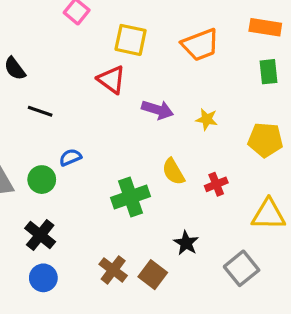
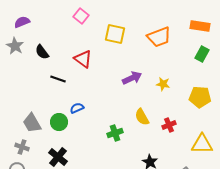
green rectangle: (269, 72) -> (202, 54), turned 35
red triangle: (112, 80) -> (83, 59), moved
purple arrow: (158, 110) -> (132, 78), turned -42
green cross: (131, 197) -> (115, 133), size x0.7

